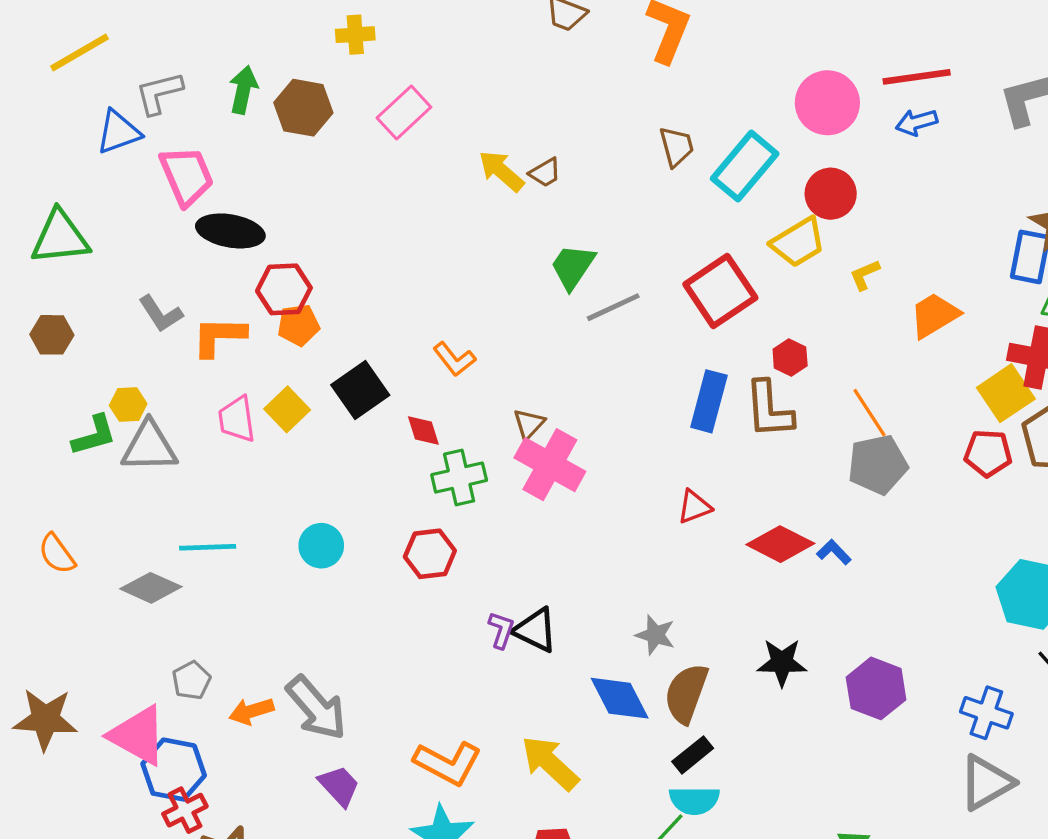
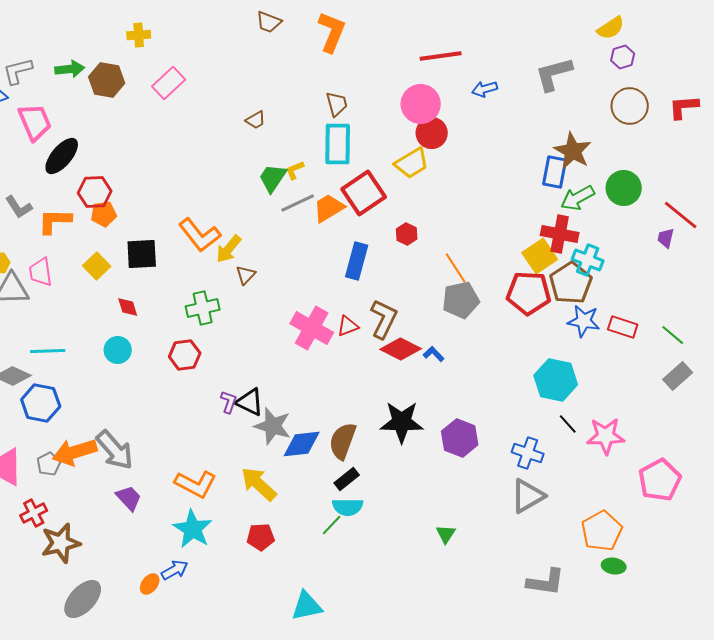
red line: (917, 77) -> (441, 56), moved
green arrow: (243, 90) -> (70, 69), turned 72
pink circle: (827, 103) -> (421, 104), moved
cyan rectangle: (745, 166) -> (338, 144), moved, turned -39
yellow arrow: (501, 171) -> (229, 249), moved, turned -92
black ellipse: (230, 231) -> (62, 156), turned -60
yellow L-shape: (865, 275) -> (295, 170), moved
orange trapezoid: (934, 315) -> (329, 208), moved
orange L-shape: (454, 359) -> (200, 235), size x1.6
black square: (360, 390) -> (142, 254), turned 32
brown L-shape: (769, 409) -> (384, 319), moved, turned -150
pink trapezoid: (237, 419) -> (41, 272), moved
red diamond: (423, 430) -> (128, 307), moved
red pentagon: (988, 453) -> (529, 293), size x1.5
pink cross: (550, 465) -> (312, 328), moved
gray star: (655, 635) -> (273, 426), moved, size x1.5
black star: (782, 662) -> (402, 422), size x1.4
gray pentagon: (191, 680) -> (49, 464), moved
blue diamond: (620, 698) -> (302, 444), turned -69
orange arrow: (251, 711) -> (75, 452), size x1.6
blue hexagon: (174, 770) -> (41, 403), moved

